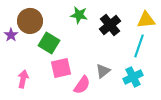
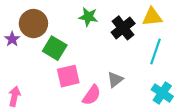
yellow triangle: (146, 20) -> (152, 17), moved
cyan cross: (133, 77) -> (162, 93), moved, turned -30
pink arrow: (23, 79) -> (14, 96), moved

